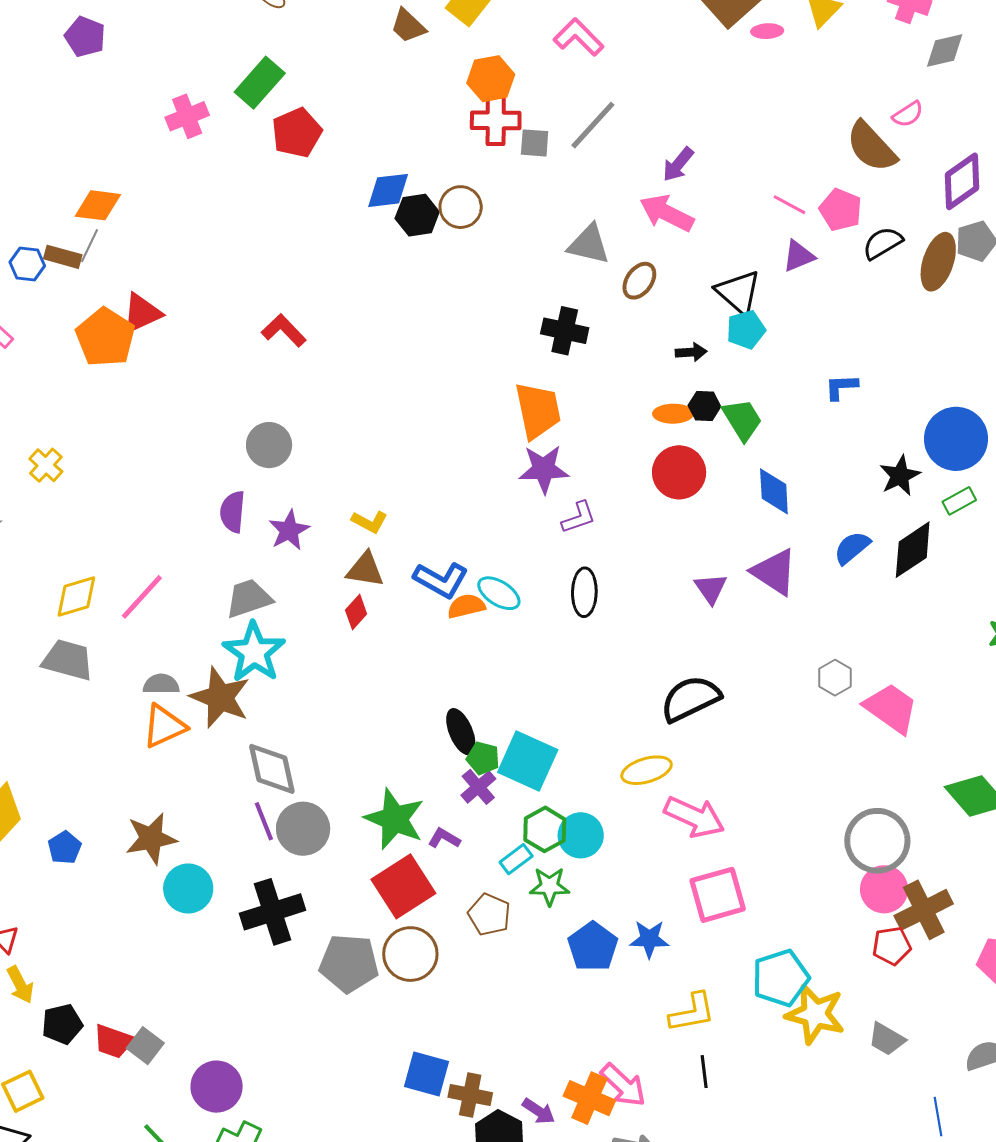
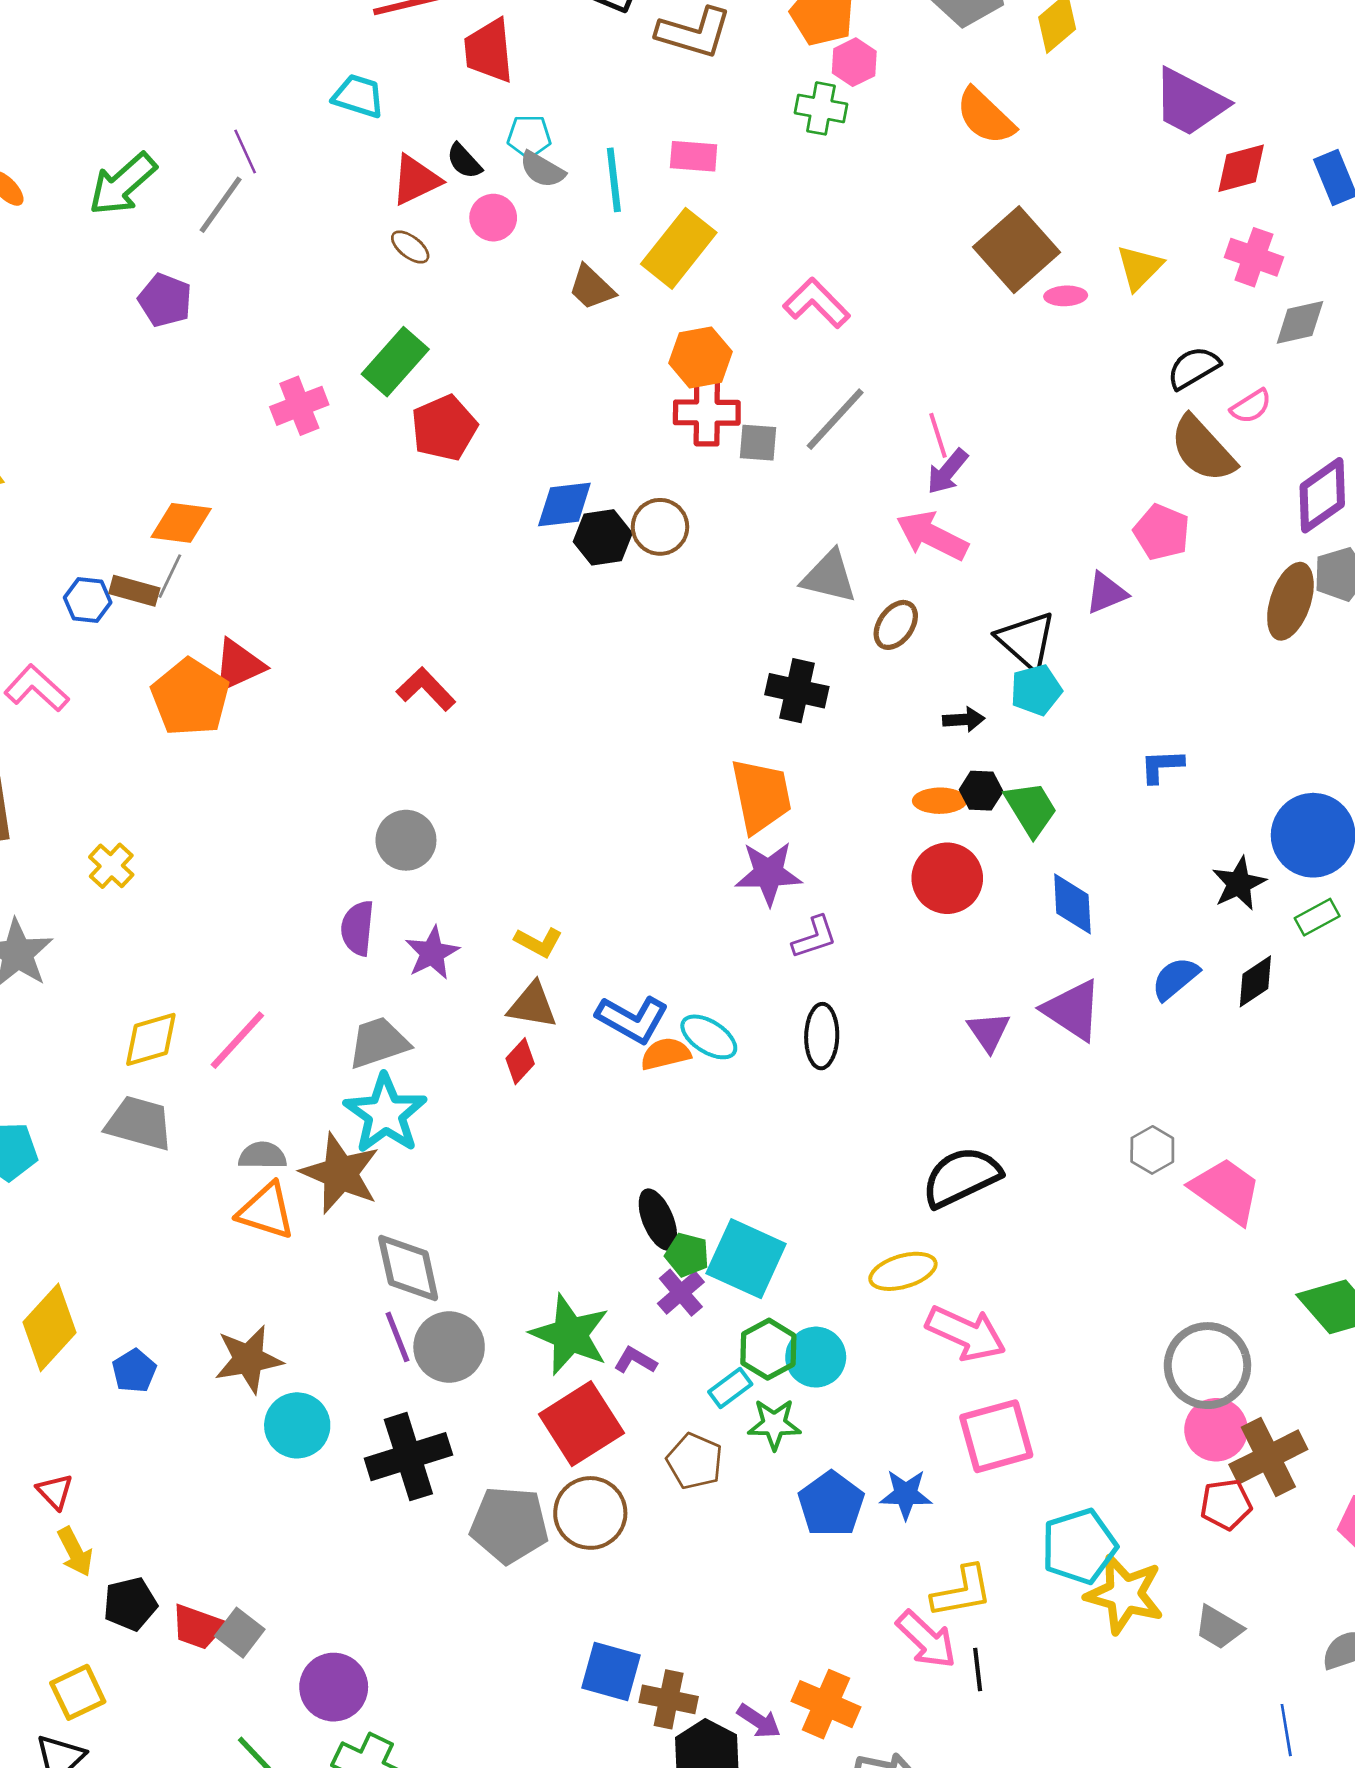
pink line: (790, 205) -> (938, 435), moved, turned 44
black semicircle: (883, 243) -> (1193, 368), moved
black diamond: (913, 550) -> (1255, 981), size x0.7
orange triangle: (164, 726) -> (266, 1211), turned 42
pink arrow: (623, 1085) -> (926, 1639), moved

